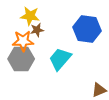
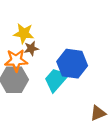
blue hexagon: (87, 29) -> (72, 64), moved

